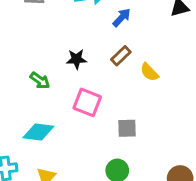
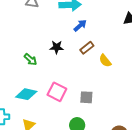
blue arrow: (122, 18) -> (80, 26), moved
pink square: (87, 102) -> (57, 92), moved

